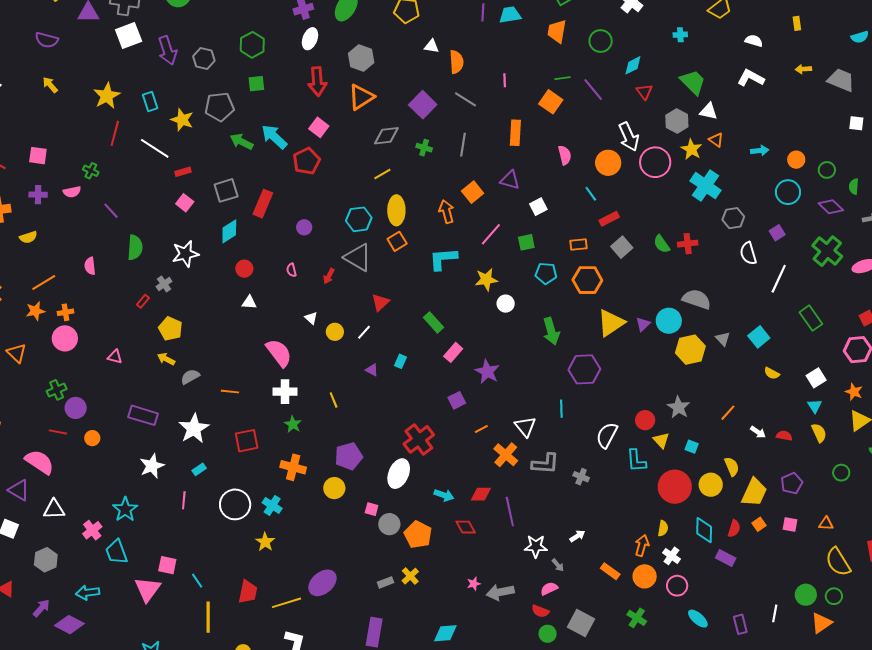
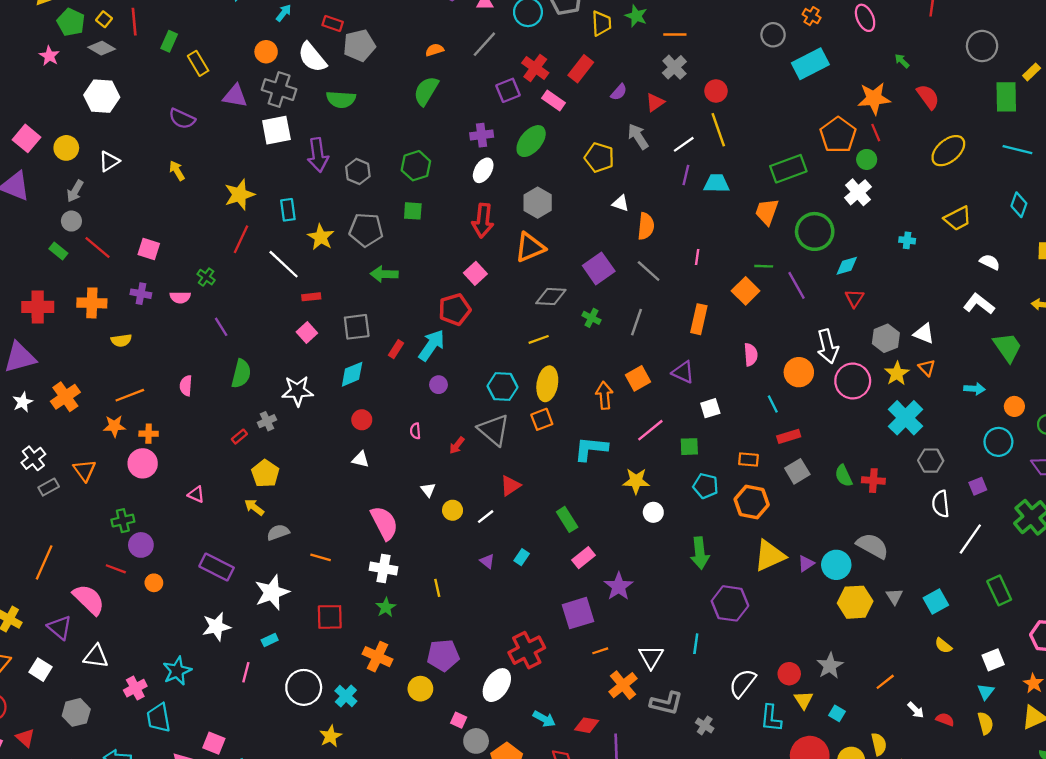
green circle: (601, 41) -> (815, 231), size x1.4
green trapezoid: (693, 82) -> (1008, 347), moved
cyan arrow: (274, 137) -> (432, 345), moved, turned 72
green arrow: (241, 142) -> (384, 274), turned -35
red rectangle: (263, 204) -> (396, 349), size x0.6
purple square: (457, 400) -> (578, 613), size x1.6

